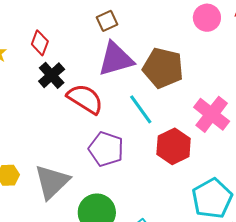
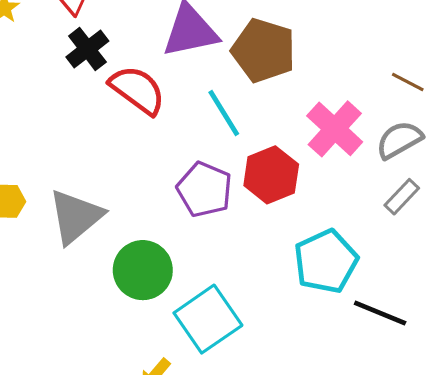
purple pentagon: (106, 149) -> (204, 189), moved

